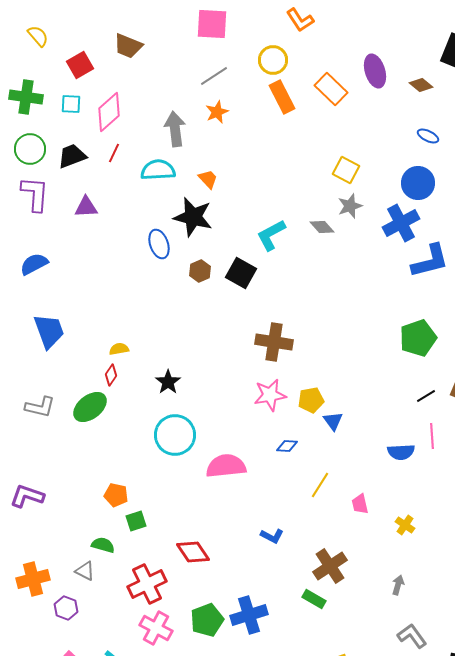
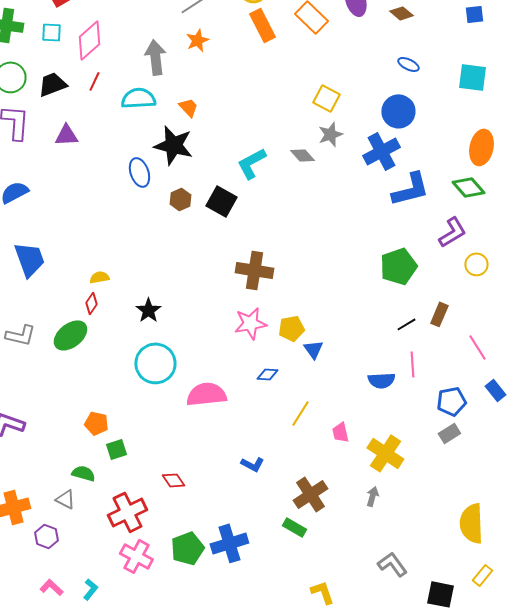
yellow cross: (405, 525) -> (385, 453), size x1.8
red diamond: (193, 552) -> (173, 480), size x0.7
gray arrow: (398, 585) -> (372, 496), moved

